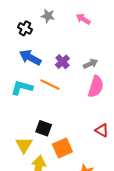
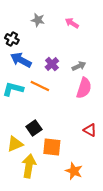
black cross: (25, 28) -> (12, 39), moved
black square: (44, 128) -> (34, 128), turned 35
yellow triangle: (24, 145) -> (15, 144), turned 36
orange square: (62, 148) -> (52, 147), turned 30

